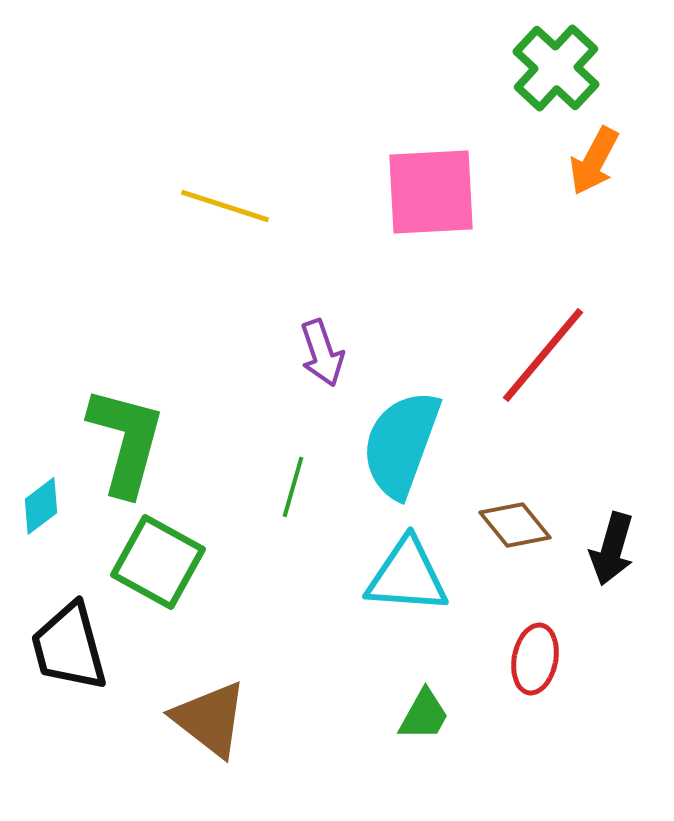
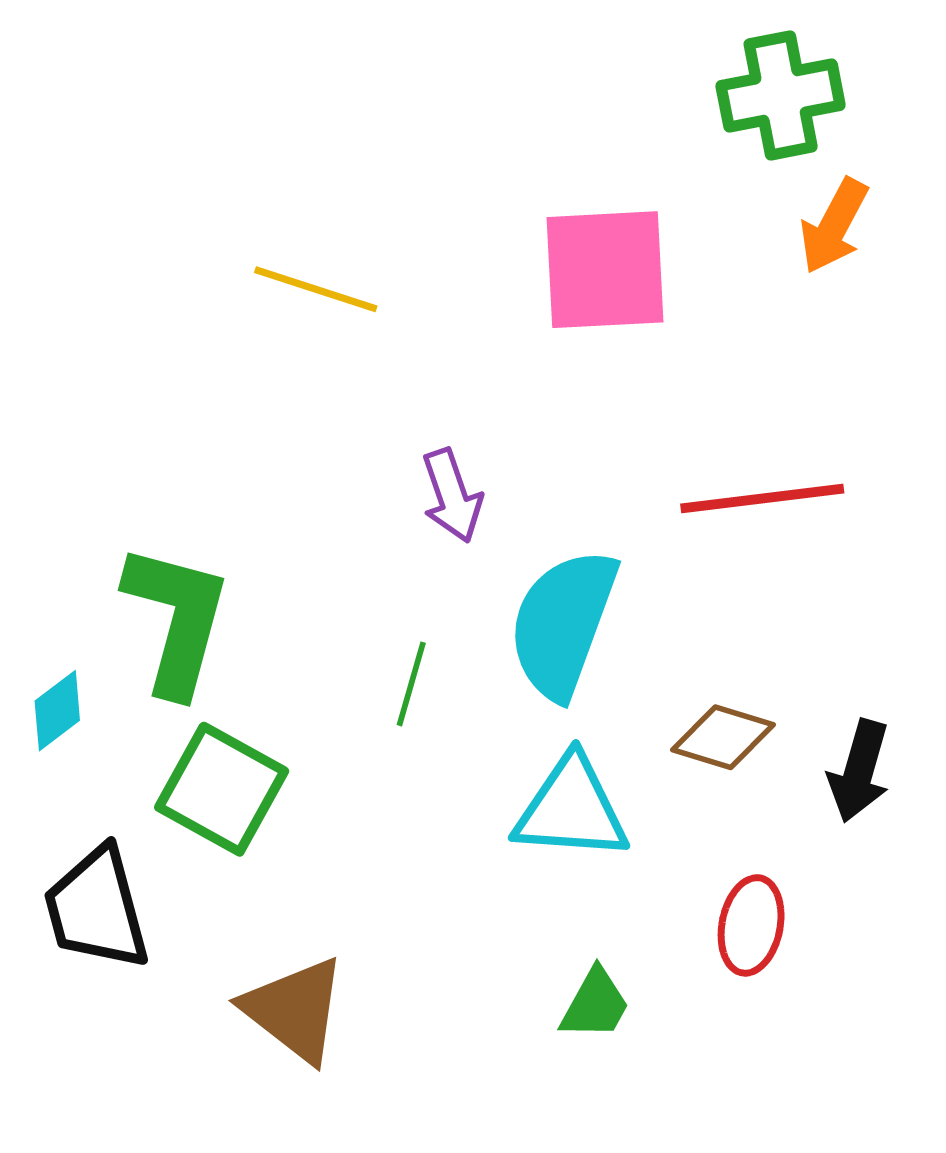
green cross: (556, 68) -> (781, 95), turned 36
red line: (543, 355) -> (762, 499), turned 43
brown diamond: (515, 525) -> (723, 737), turned -34

